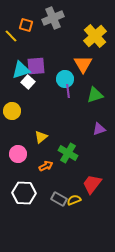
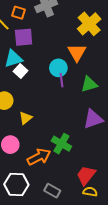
purple square: (36, 66) -> (24, 37), moved
purple triangle: (99, 129) -> (93, 119), size x1.5
yellow triangle: (41, 137) -> (26, 118), moved
orange arrow: (46, 166) -> (39, 157), size x1.6
yellow semicircle: (74, 200) -> (90, 192), moved, turned 32

